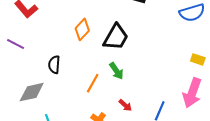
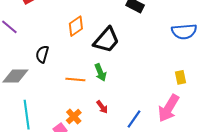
yellow rectangle: (198, 59) -> (180, 77), turned 48
orange line: (93, 83) -> (75, 79), turned 54

